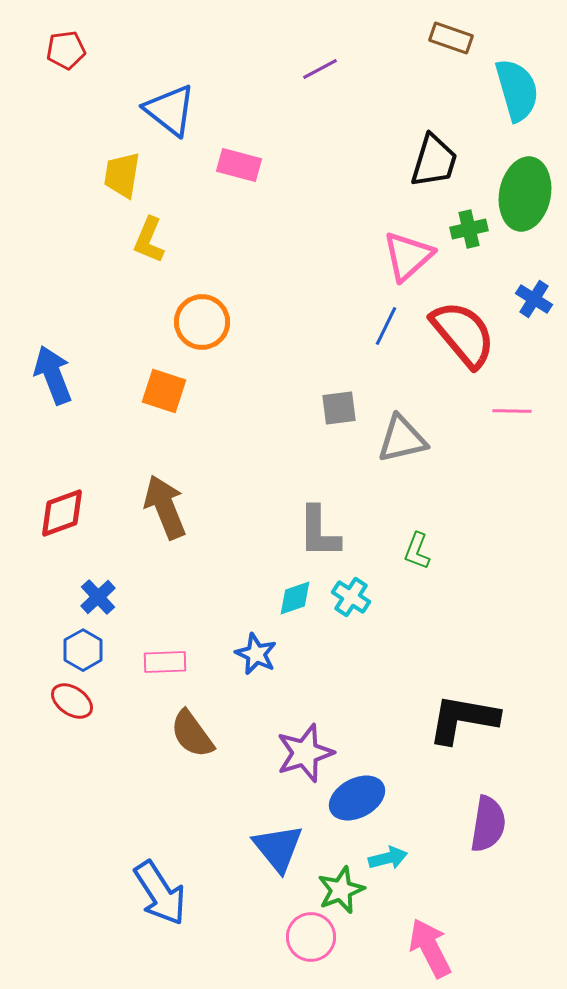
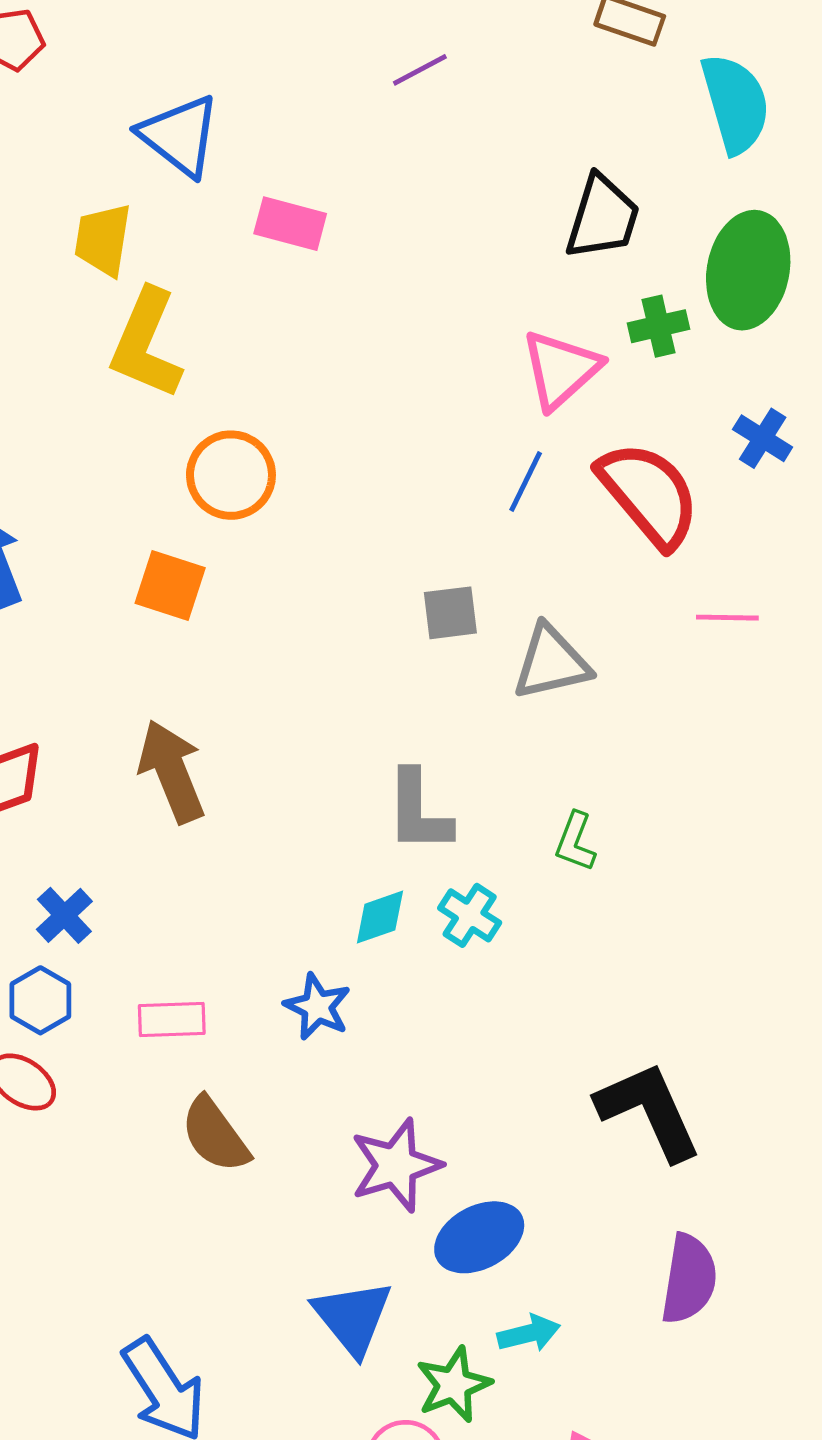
yellow L-shape: (149, 240) -> (146, 344), size x1.5
black L-shape: (463, 719) -> (649, 1111), turned 56

